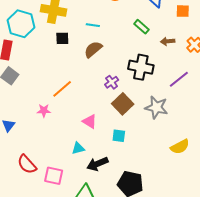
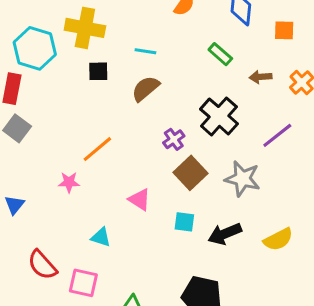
black cross: (141, 67) -> (219, 116), turned 30
cyan triangle: (78, 148) -> (101, 237), moved, turned 32
black arrow: (97, 164) -> (225, 234), moved

